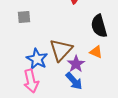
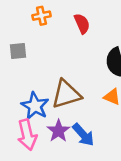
brown triangle: (61, 50) -> (66, 94), turned 30
purple star: (76, 64) -> (58, 131), moved

